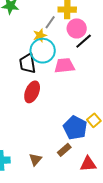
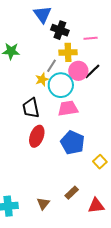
black line: (84, 41) -> (92, 71), moved
cyan circle: (43, 51) -> (61, 85), moved
blue pentagon: (75, 128) -> (73, 143), moved

